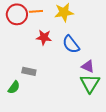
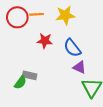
purple triangle: (88, 66) -> (79, 67), moved
green semicircle: (14, 87) -> (20, 83), moved

